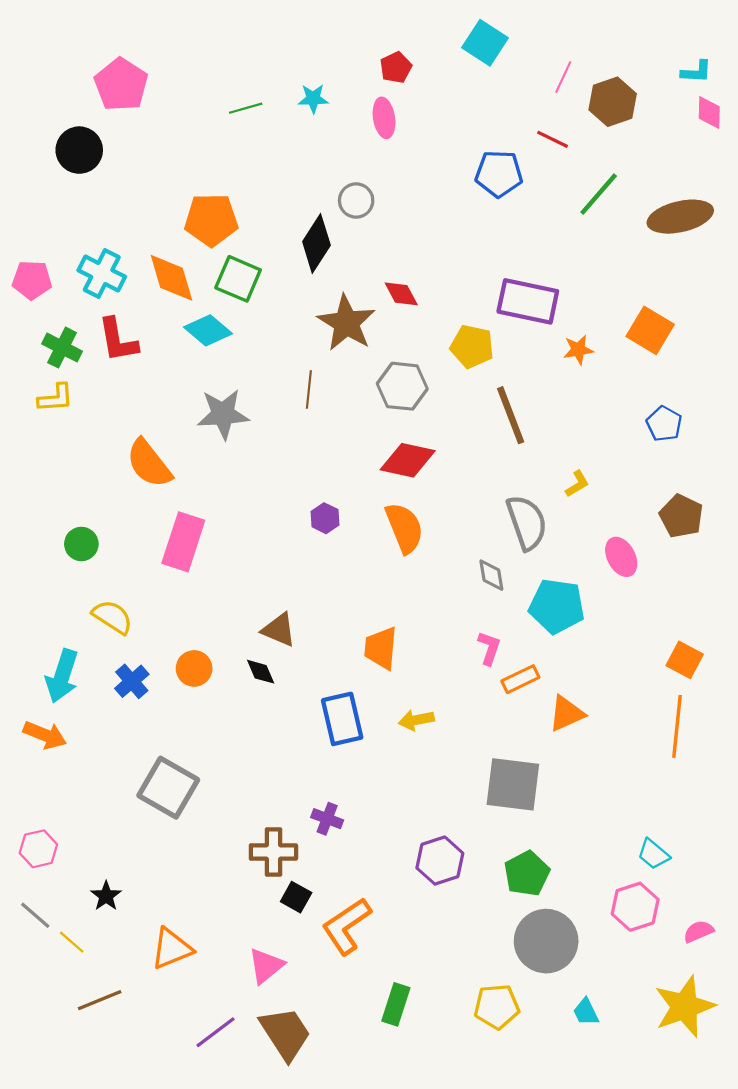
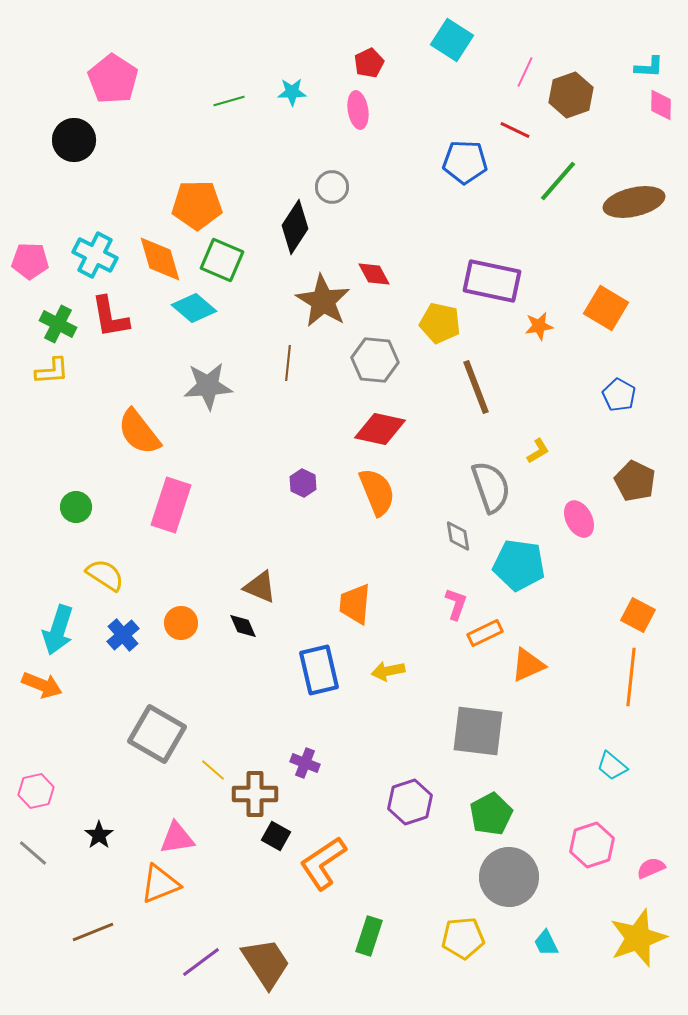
cyan trapezoid: (653, 854) -> (612, 766), moved
yellow line: (72, 942) -> (213, 770), moved
pink triangle: (266, 966) -> (177, 838), moved, turned 30

